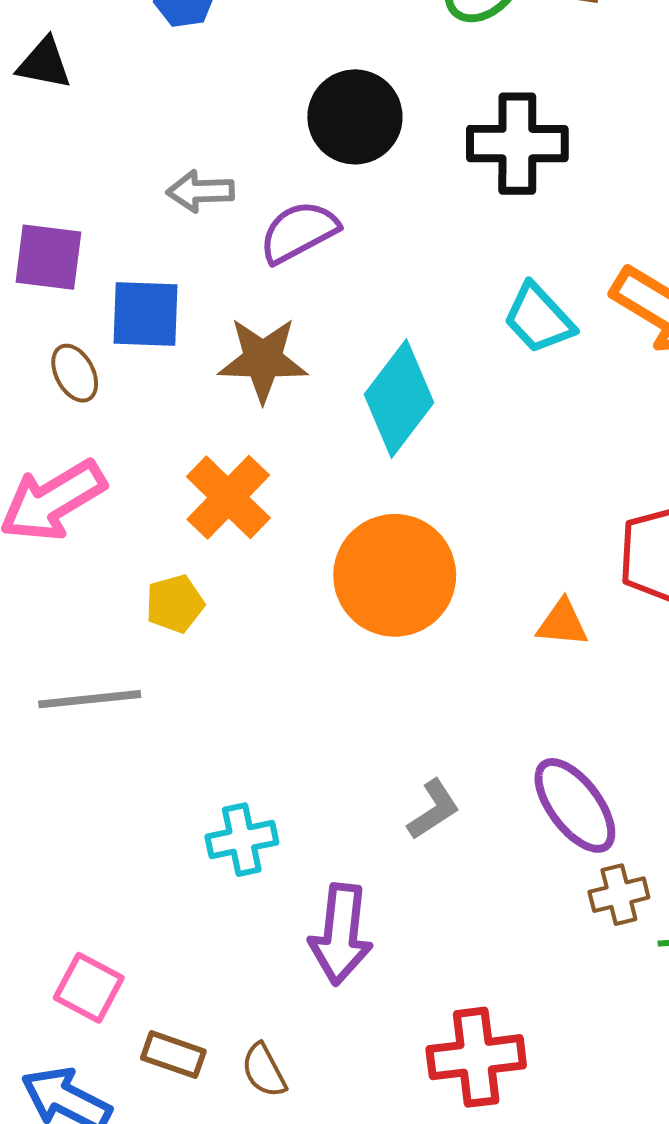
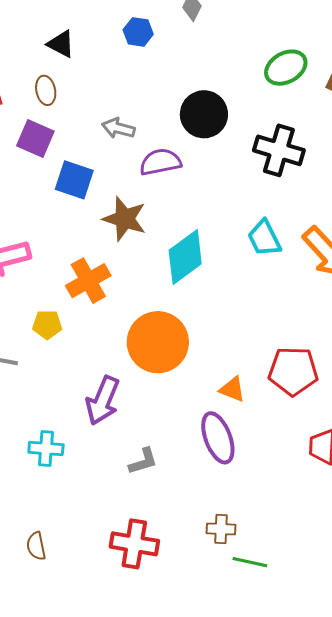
brown ellipse: (75, 373) -> (46, 90), moved
purple ellipse: (575, 805) -> (218, 438), moved
purple arrow: (341, 934) -> (103, 401), moved
red cross: (476, 1057) -> (134, 544), moved
brown semicircle: (264, 1070) -> (36, 546), moved

